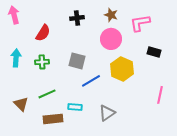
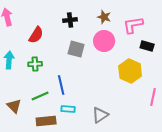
black rectangle: (154, 52) -> (147, 46), moved
gray square: (77, 61) -> (76, 49), moved
yellow hexagon: (122, 69) -> (130, 71), moved
blue line: (91, 81) -> (61, 85), moved, turned -72

